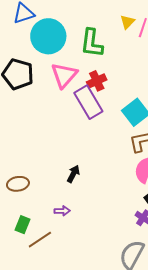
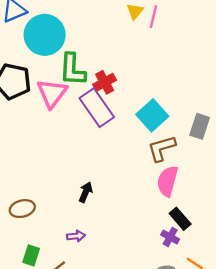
green L-shape: (92, 43) -> (72, 70), moved
pink triangle: (64, 75) -> (52, 93), moved

